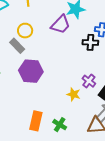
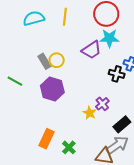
yellow circle: (25, 31) -> (57, 60), moved
purple cross: (89, 81) -> (102, 104), moved
yellow star: (74, 94) -> (90, 113), moved

